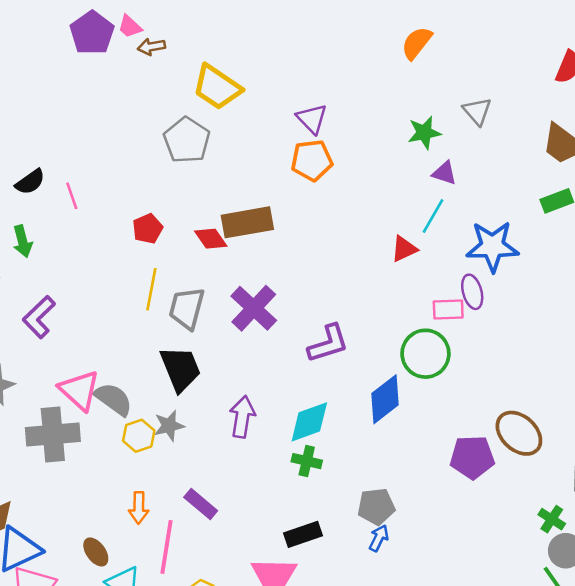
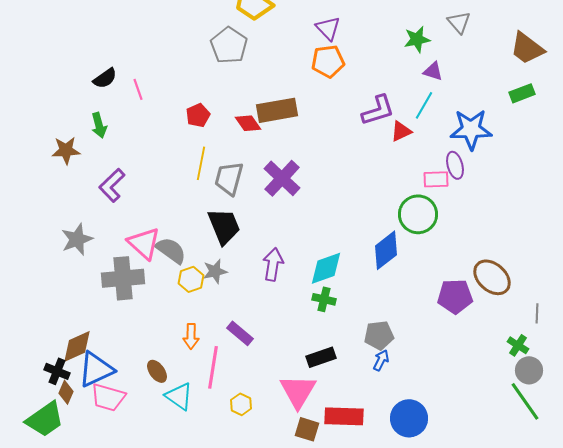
purple L-shape: (328, 344) -> (378, 110), moved

